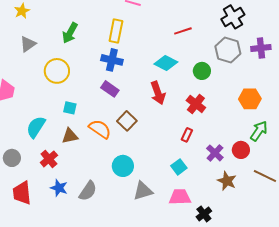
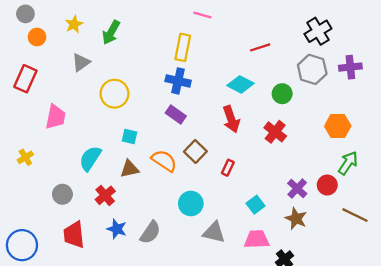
green arrow: (70, 33) -> (111, 32), moved
red rectangle: (187, 135) -> (228, 168), moved
brown star: (227, 181) -> (296, 219), moved
gray triangle: (143, 191) -> (214, 232), turned 30

